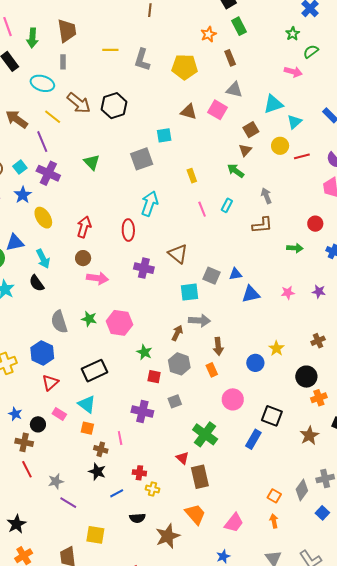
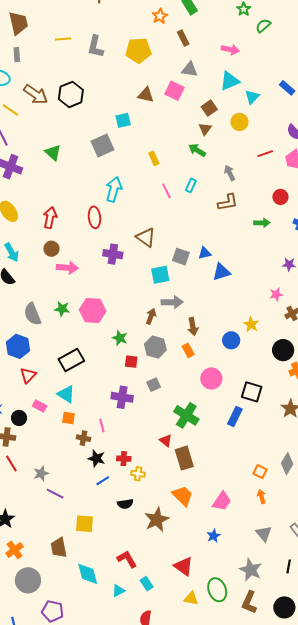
pink arrow: (293, 72) -> (230, 50), moved
red line: (302, 156) -> (265, 154), moved
pink star: (288, 293) -> (276, 295), moved
black star: (97, 472) -> (96, 458), moved

